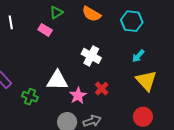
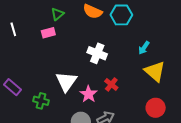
cyan hexagon: (132, 21) -> (121, 15), moved
pink rectangle: (45, 30) -> (48, 33), turned -40
white triangle: (57, 80) -> (66, 82), turned -50

